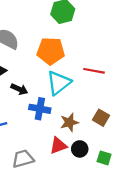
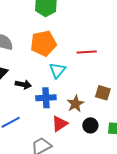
cyan triangle: (59, 83) -> (57, 70), size x0.7
red triangle: (58, 146) -> (60, 124), moved

